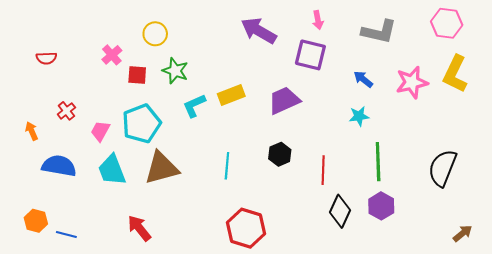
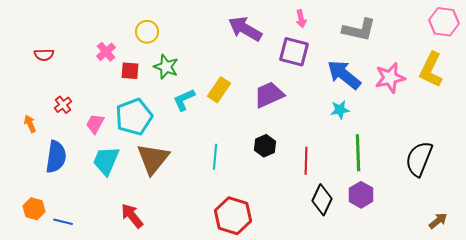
pink hexagon: (447, 23) -> (444, 22), moved
blue arrow: (363, 79) -> (344, 75), size x1.8
yellow rectangle: (231, 95) -> (219, 90), turned -35
blue semicircle: (59, 166) -> (56, 157), turned 88
brown triangle: (162, 168) -> (153, 159), turned -36
cyan trapezoid: (112, 170) -> (106, 161), turned 44

